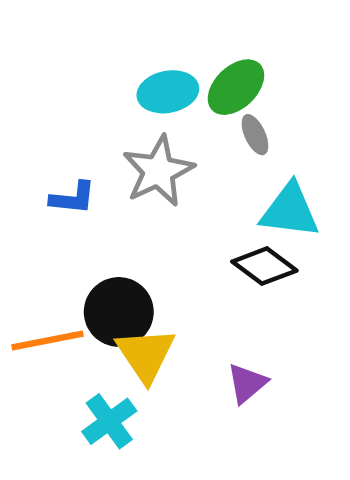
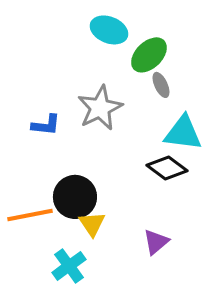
cyan ellipse: (168, 92) -> (109, 30), moved, turned 33
yellow triangle: (146, 355) -> (92, 224), size x0.7

